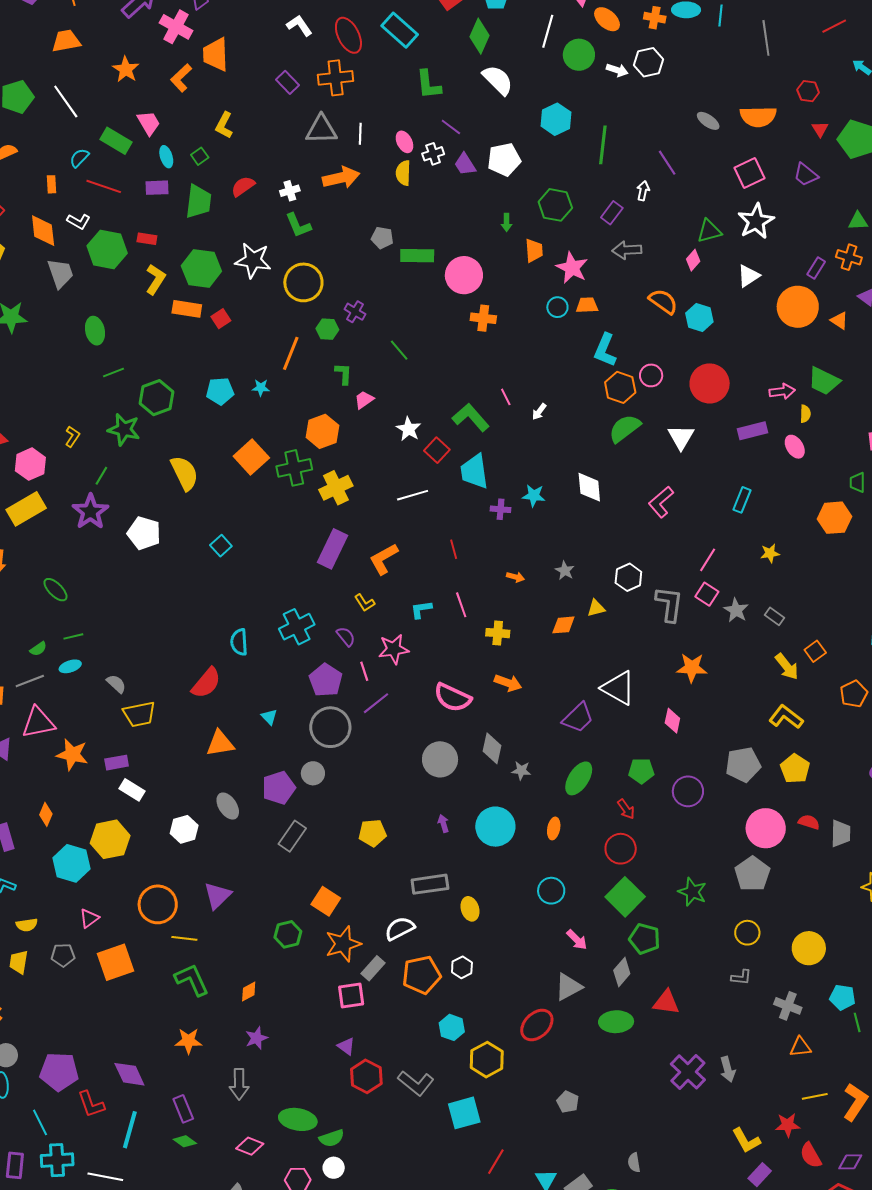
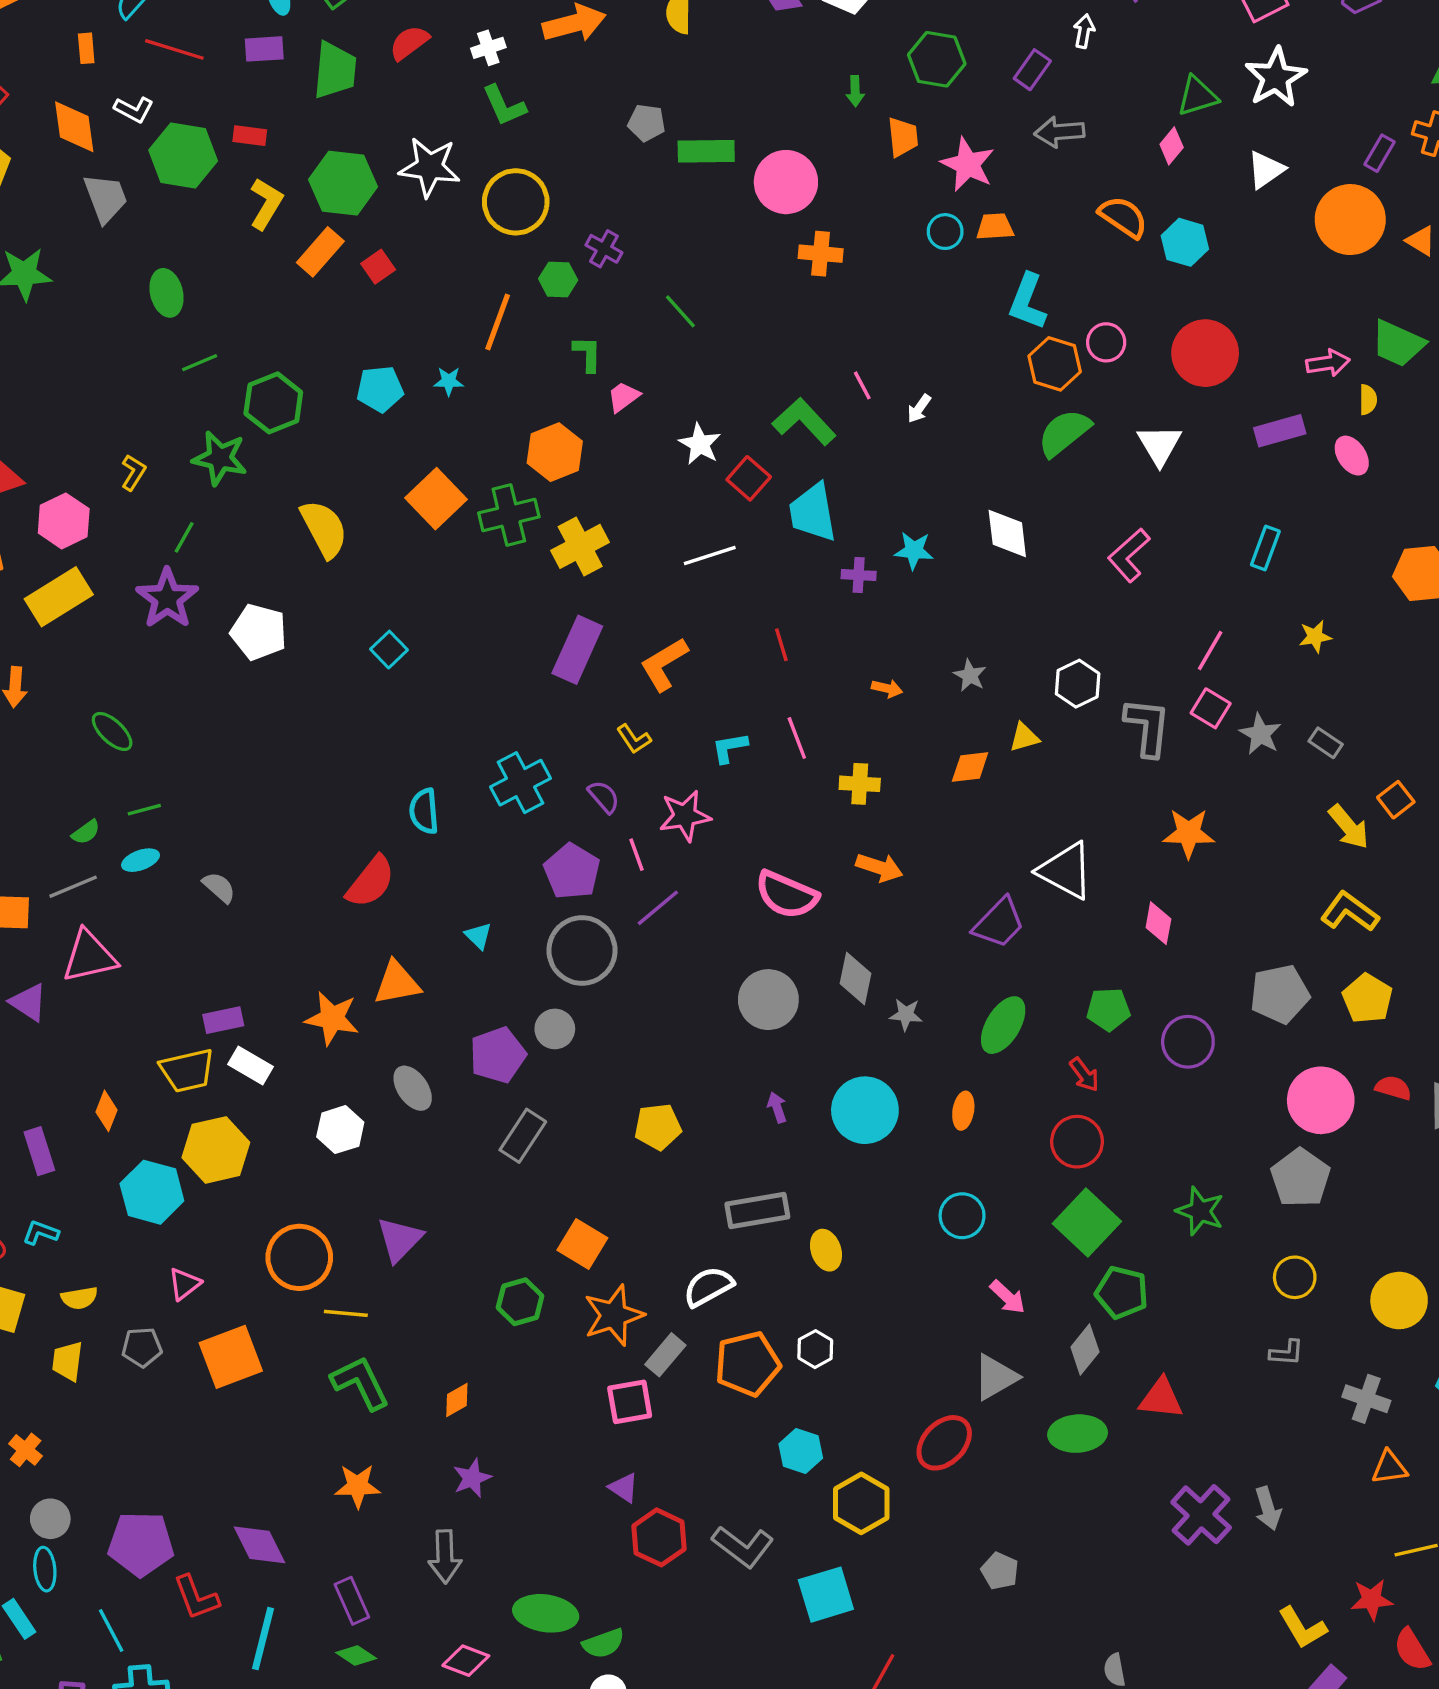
orange rectangle: (187, 309) -> (320, 252), turned -56
yellow trapezoid: (139, 714) -> (187, 1070), moved
orange star: (72, 754) -> (332, 1018), moved

